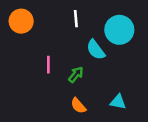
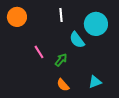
pink line: (48, 65) -> (39, 52), turned -32
cyan triangle: (118, 102) -> (95, 82), turned -32

